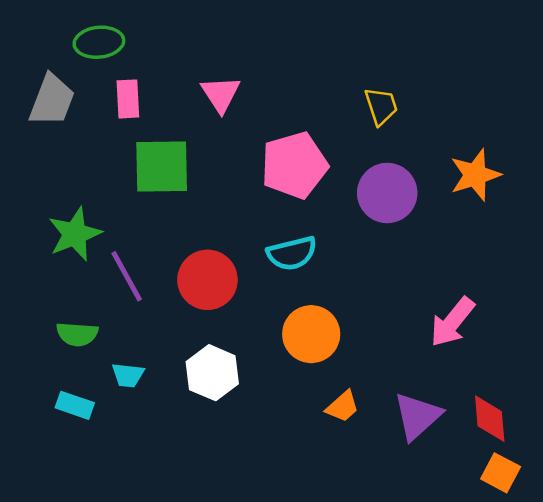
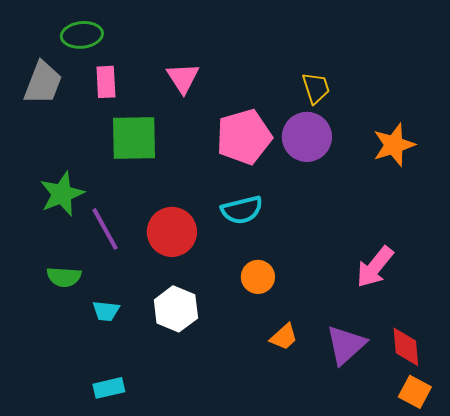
purple circle: (387, 193) -> (307, 137), moved
orange circle: (311, 334) -> (258, 277), size x0.7
cyan rectangle: (75, 405) -> (109, 388), moved, turned -32

